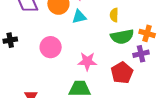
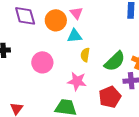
yellow semicircle: (114, 15) -> (85, 55), moved
green semicircle: (122, 37) -> (115, 61), turned -40

